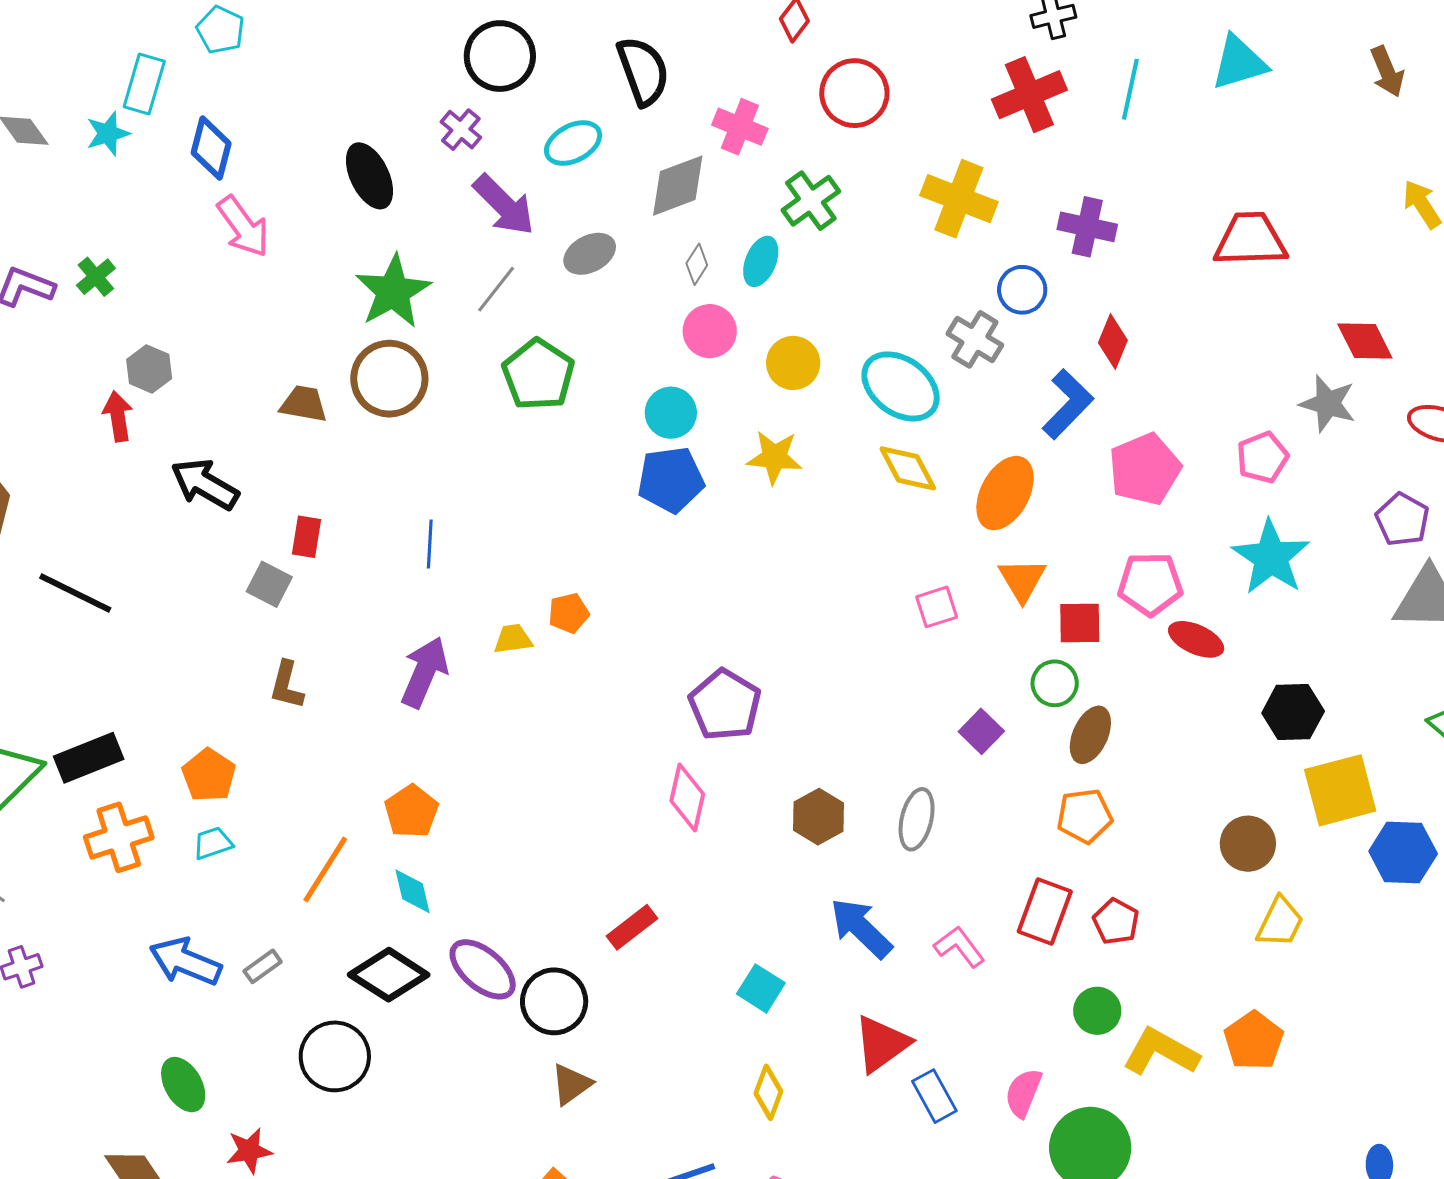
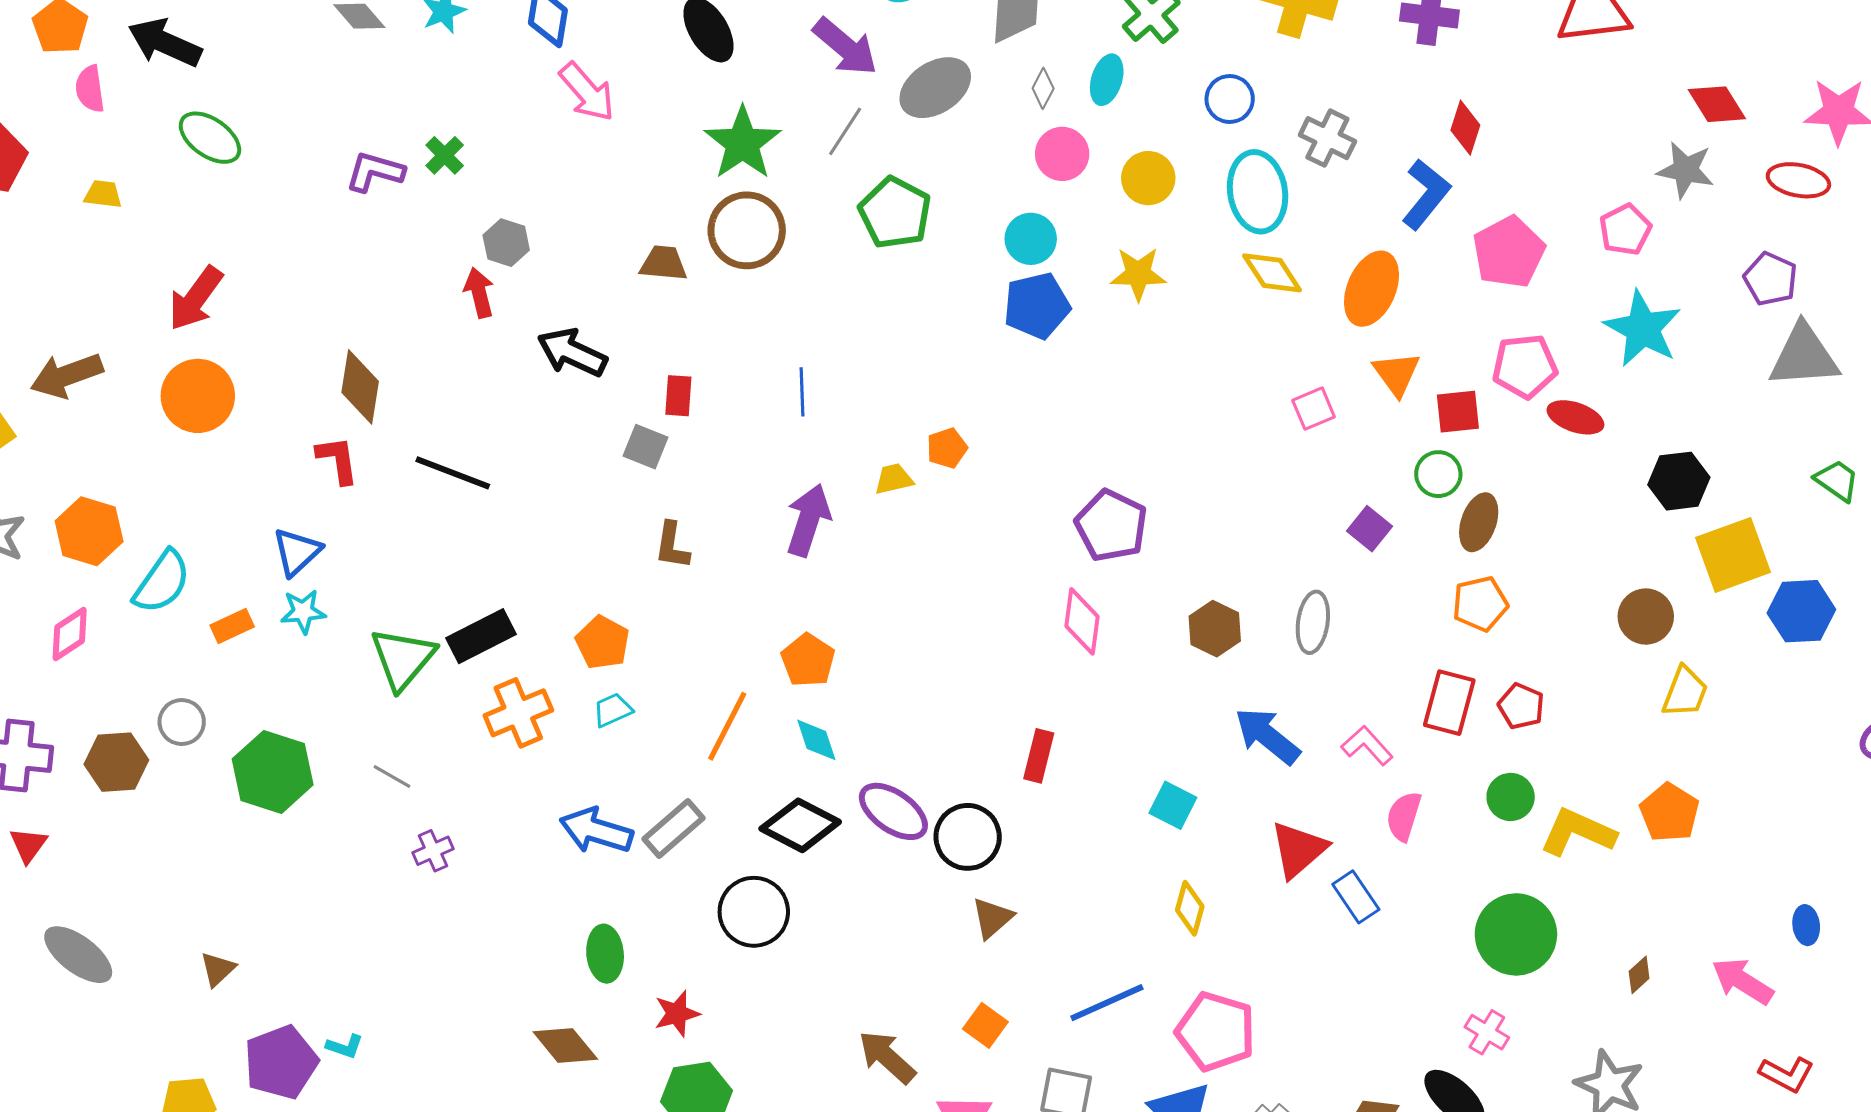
gray ellipse: (590, 254) -> (935, 88), size x1.4
blue circle: (1022, 290) -> (1230, 99), moved
cyan ellipse: (901, 386) -> (1258, 192), turned 50
red rectangle: (632, 927) -> (1039, 756), turned -33
gray rectangle: (263, 966) -> (674, 829), size x1.6
green ellipse: (183, 1085) -> (605, 954), turned 30
pink semicircle: (1023, 1093) -> (1404, 816), moved

